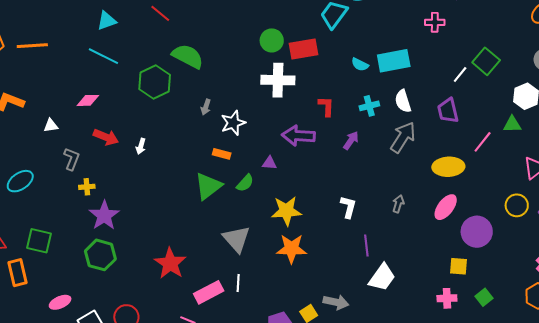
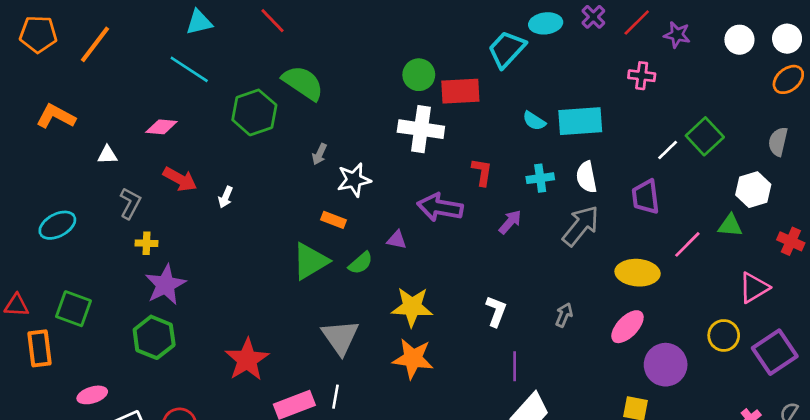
orange line: (32, 46) -> (95, 44), turned -56

